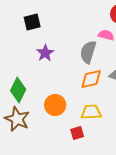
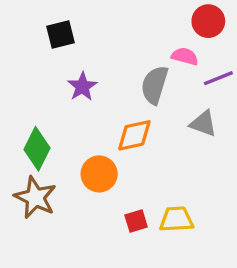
orange diamond: (91, 79) -> (134, 135), moved
yellow trapezoid: (91, 112) -> (176, 219), moved

